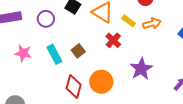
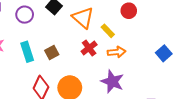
orange arrow: (152, 24) -> (117, 52), moved
purple star: (141, 69) -> (112, 82), turned -30

